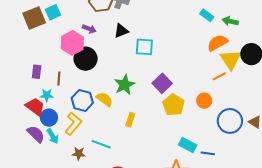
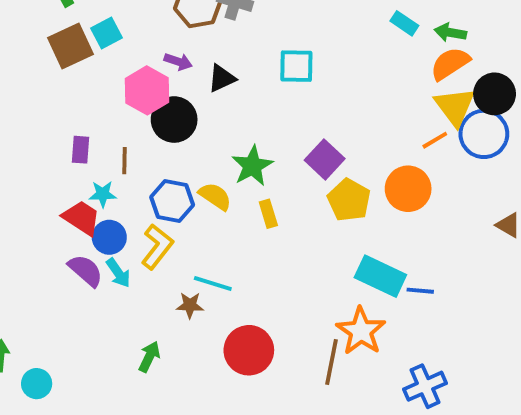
black triangle: (121, 31) -> (222, 78), moved
orange semicircle: (217, 43) -> (450, 64), moved
cyan square: (144, 47) -> (296, 66), moved
orange circle: (204, 101) -> (408, 189), size x1.5
yellow rectangle: (130, 120) -> (268, 214), moved, turned -32
blue circle: (230, 121) -> (484, 134), moved
cyan rectangle: (188, 145) -> (380, 276), size x1.4
brown star: (79, 154) -> (190, 305), moved

